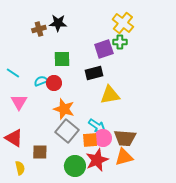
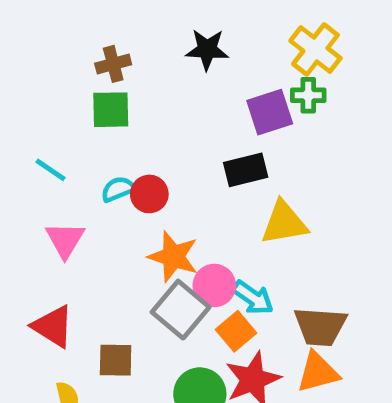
black star: (58, 23) -> (207, 50), moved
green square: (62, 59) -> (111, 110), moved
pink circle: (103, 138) -> (214, 285), moved
orange square: (90, 140) -> (236, 331), turned -35

